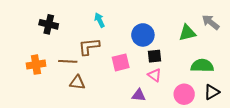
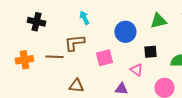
green triangle: (187, 33) -> (158, 21), moved
black square: (155, 56) -> (150, 52), moved
brown triangle: (77, 83) -> (76, 86), moved

